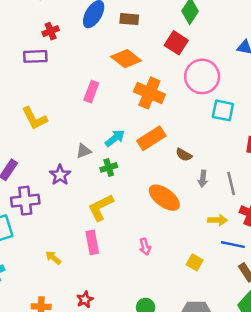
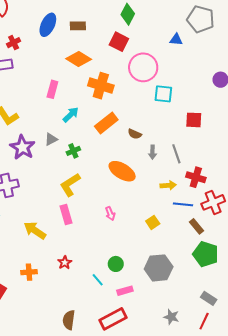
cyan arrow: (115, 138) -> (71, 115), moved
purple star: (60, 175) -> (22, 147), moved, size x1.4
yellow arrow: (53, 258) -> (35, 230), size x1.6
yellow square: (195, 262) -> (153, 222), turned 32

